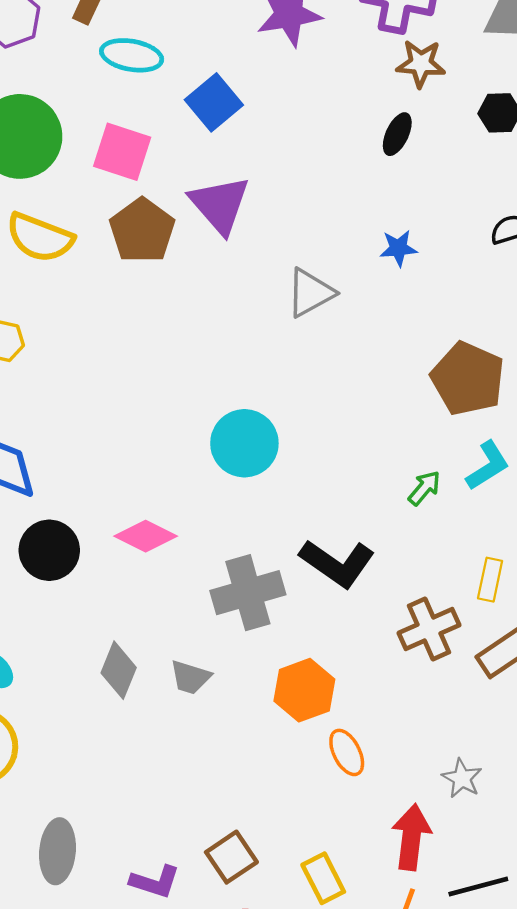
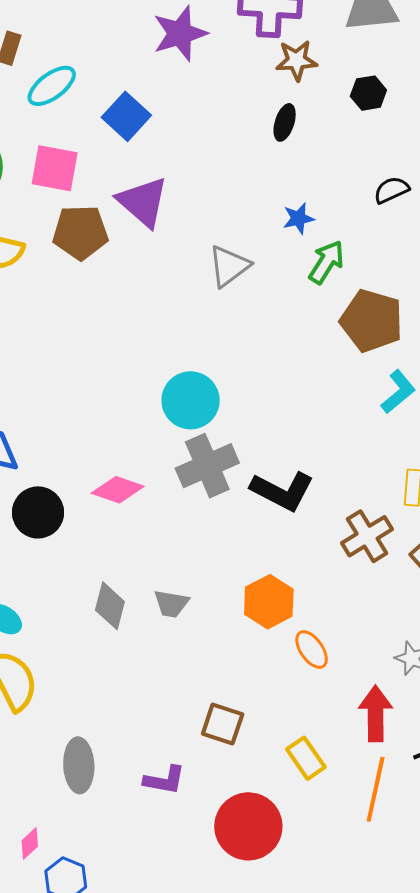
cyan ellipse: (132, 55) -> (52, 86), turned -39
brown pentagon: (142, 231) -> (80, 232), turned -30
green arrow: (424, 488) -> (326, 262), moved, size x1.4
gray cross: (248, 593) -> (207, 466), moved
brown square: (231, 857) -> (223, 724), moved, turned -30

